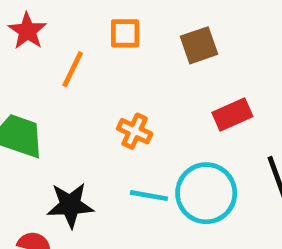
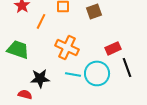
red rectangle: (232, 114) -> (113, 48), moved
orange cross: (135, 131) -> (67, 47), size x1.6

